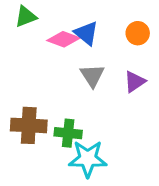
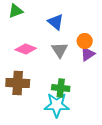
orange circle: (138, 33) -> (85, 41), moved
pink diamond: (64, 39) -> (26, 49), moved
green cross: (68, 133) -> (61, 88), moved

